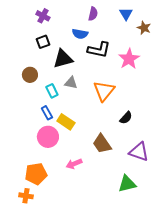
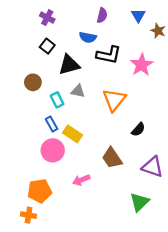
black square: (43, 42) -> (47, 46), turned -32
green triangle: (127, 184) -> (139, 202), turned -30

